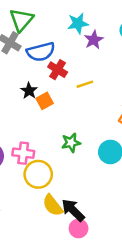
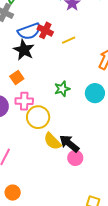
blue semicircle: (41, 52) -> (29, 31), moved
black star: (29, 91) -> (24, 50), size x1.5
orange square: (45, 101) -> (17, 78), moved

